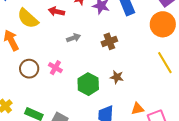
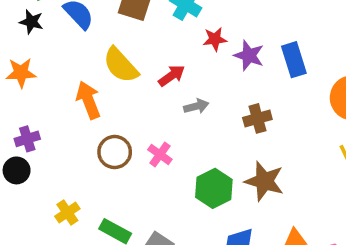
red arrow: (56, 11) -> (172, 76), moved, turned 126
brown star: (117, 77) -> (264, 181), size x1.6

